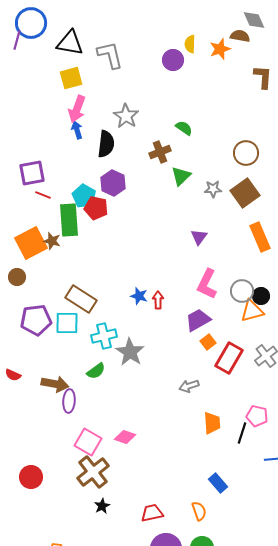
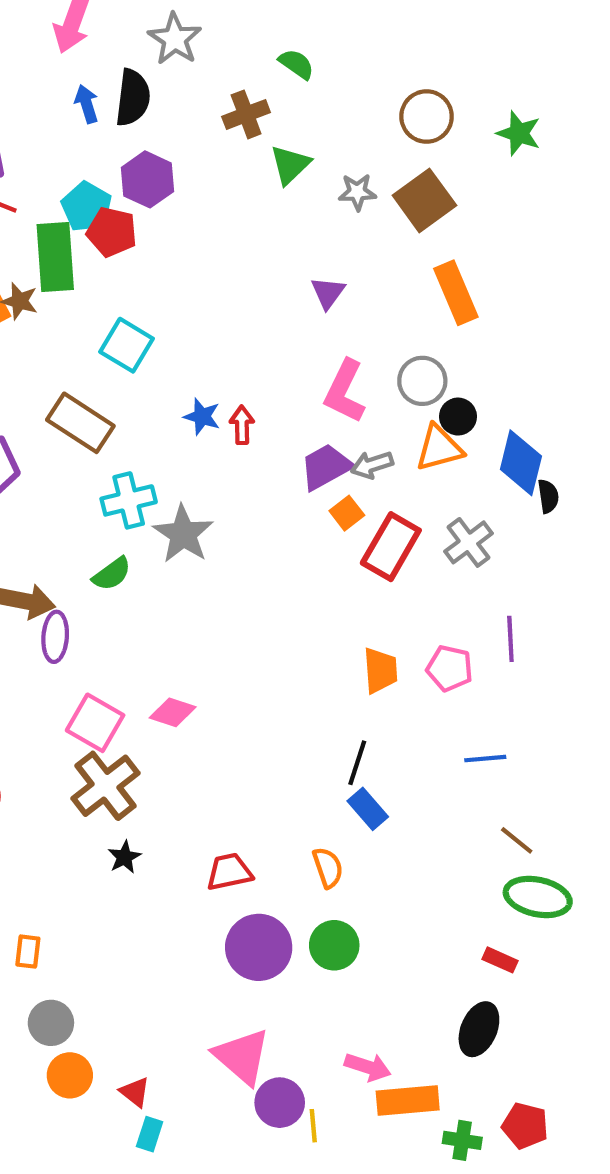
blue arrow: (77, 130) -> (87, 104), moved
gray circle: (242, 291) -> (422, 381), moved
cyan square: (67, 323) -> (126, 345), moved, turned 30
gray arrow: (189, 386) -> (372, 465), moved
orange trapezoid: (212, 423) -> (380, 670), moved
black line: (242, 433) -> (357, 763), moved

